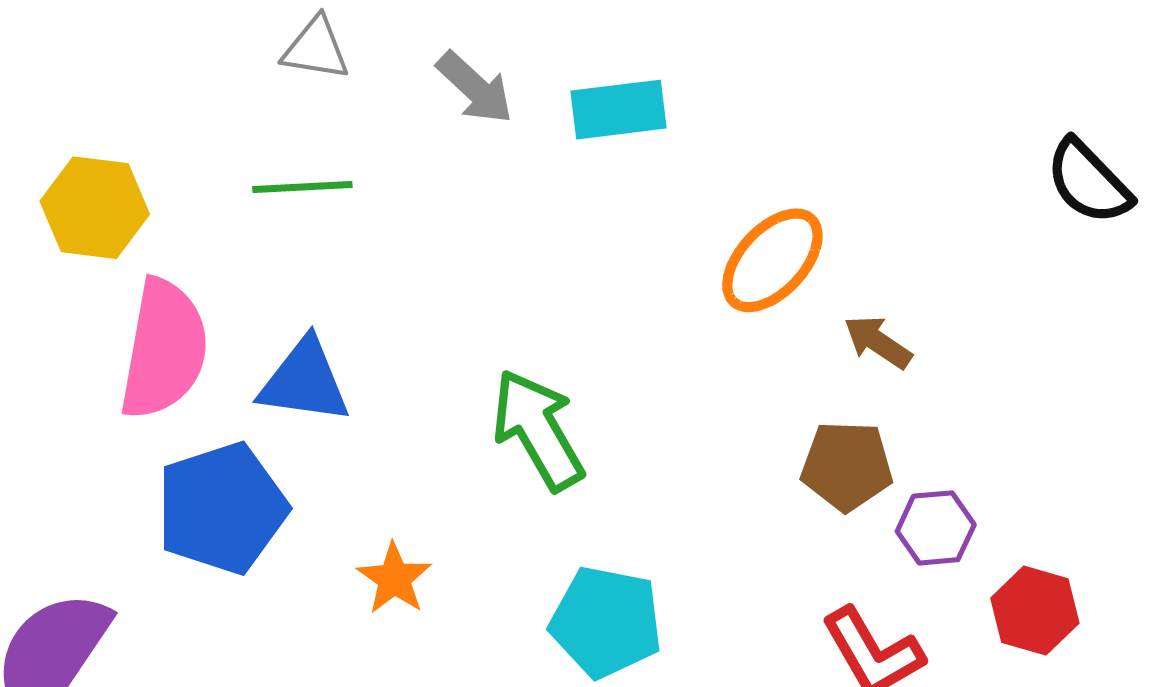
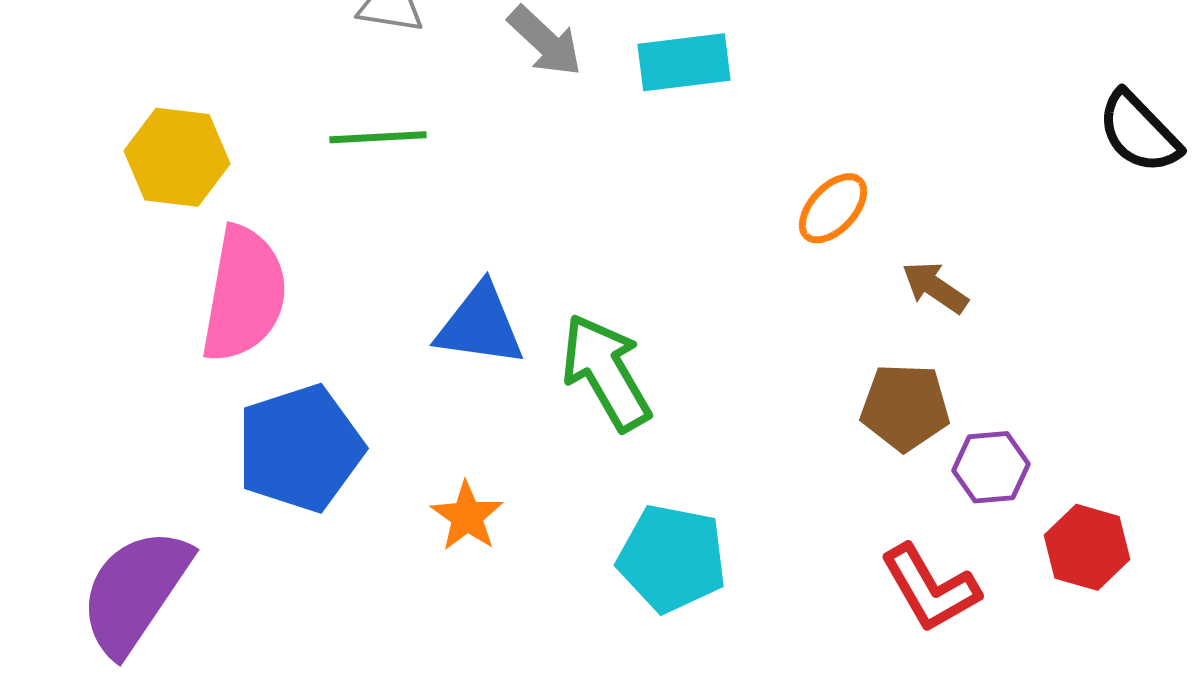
orange ellipse: (772, 260) -> (833, 208), size x0.7
blue triangle: (304, 381) -> (480, 325), moved

